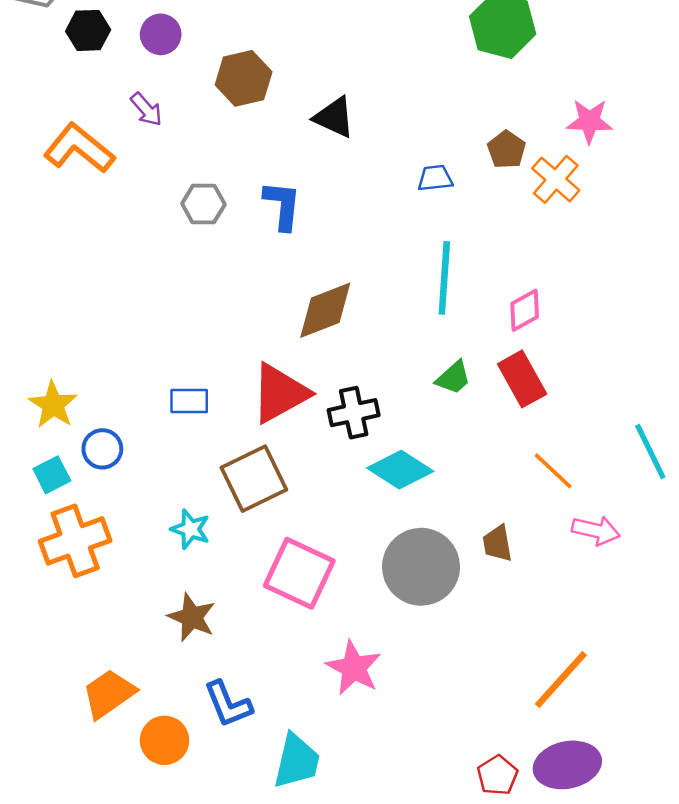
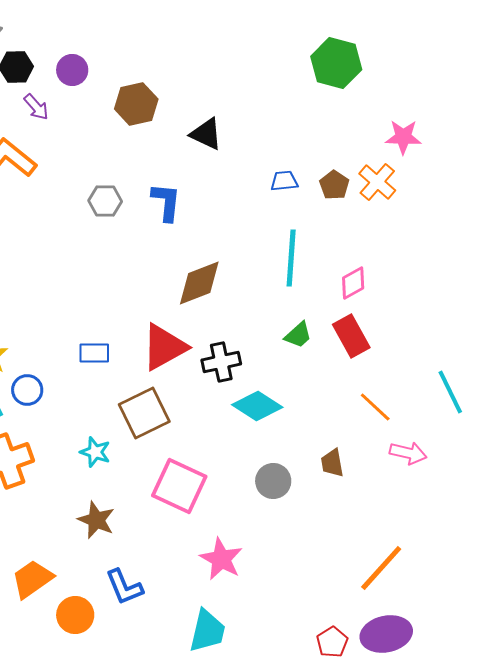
purple arrow: (146, 109) -> (36, 107), moved
brown pentagon: (507, 150) -> (334, 185), moved
gray circle: (421, 567) -> (273, 481), size x0.6
cyan trapezoid: (297, 761) -> (207, 631), moved

